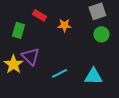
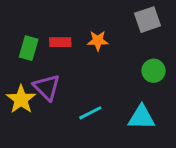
red rectangle: (39, 15) -> (60, 42), moved, turned -32
green circle: (101, 34) -> (154, 71), moved

